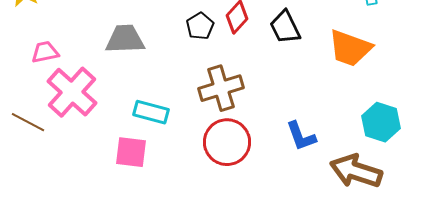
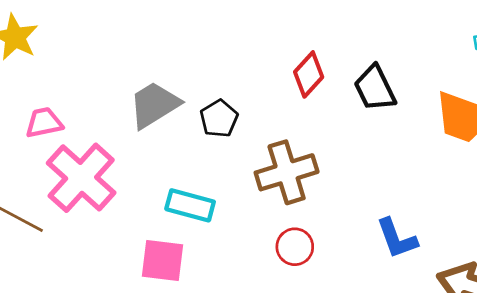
black pentagon: (200, 26) -> (219, 119), moved
gray trapezoid: (125, 39) -> (154, 105), turned -30
red circle: (227, 142) -> (295, 247), size x0.6

